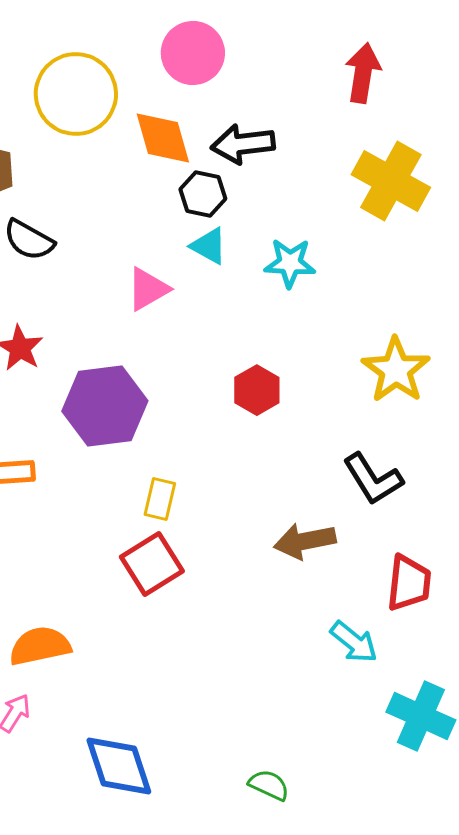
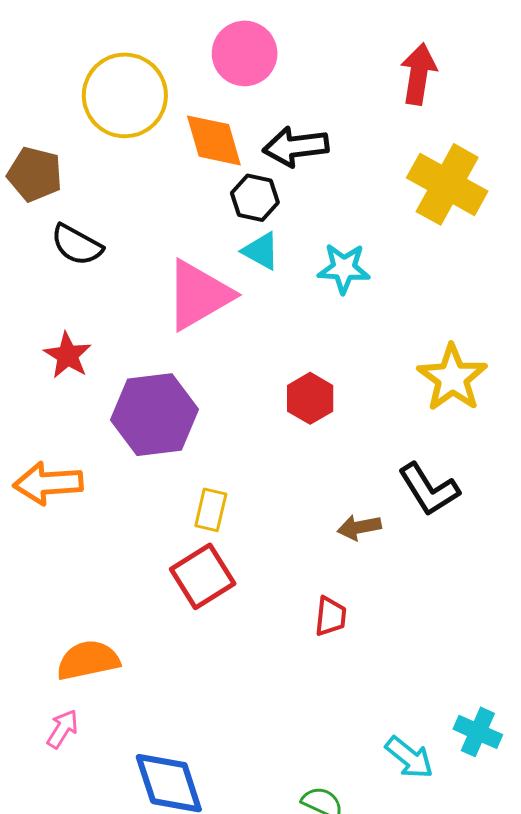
pink triangle: (148, 289) -> (199, 295), size x1.6
brown arrow: (305, 541) -> (359, 527), moved, size x0.7
red trapezoid: (409, 583) -> (331, 616), moved, size x0.7
cyan arrow: (354, 642) -> (409, 758), moved
cyan cross: (421, 716) -> (478, 732), size x0.7

